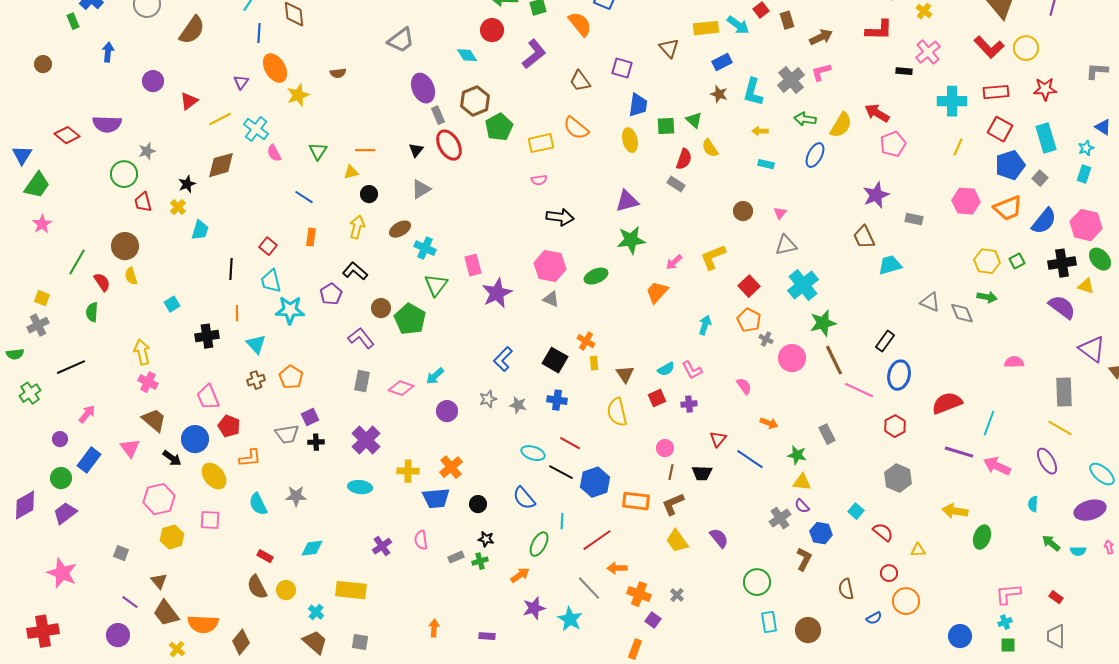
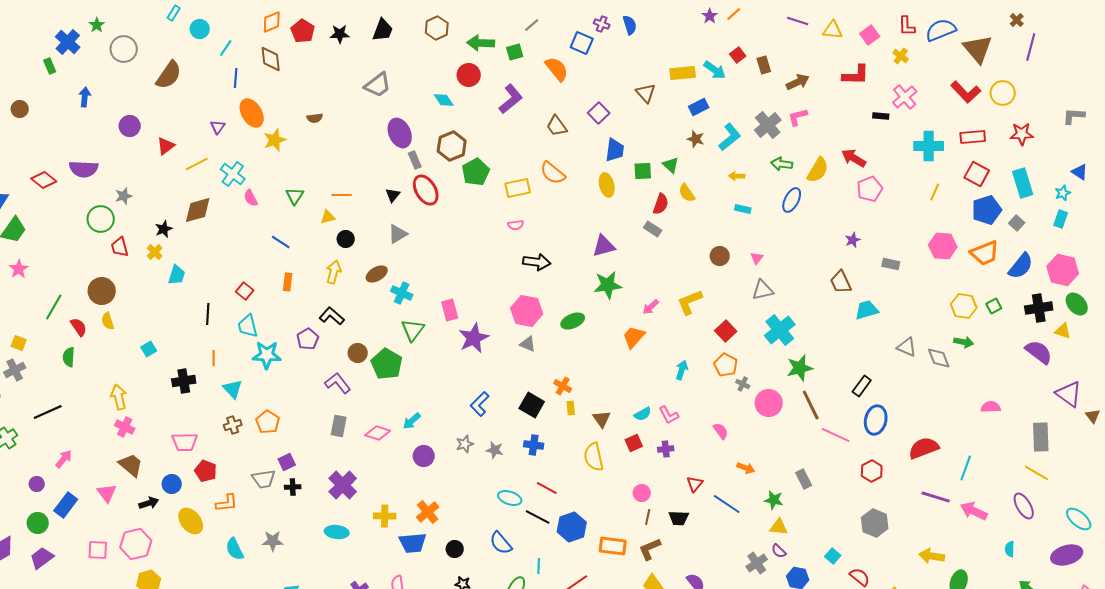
purple square: (622, 68) -> (599, 113), turned 30
cyan L-shape: (753, 92) -> (730, 137), turned -144
purple star: (876, 195) -> (853, 240), size x0.6
pink trapezoid: (208, 397) -> (185, 442), turned -68
blue circle: (195, 439) -> (172, 484), size x0.7
black arrow: (172, 458) -> (149, 503), turned -54
pink square: (210, 520) -> (98, 550), moved

